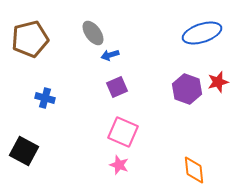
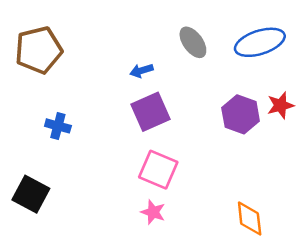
gray ellipse: (93, 33) -> (193, 42), moved
purple square: (117, 87) -> (150, 112), size x1.4

